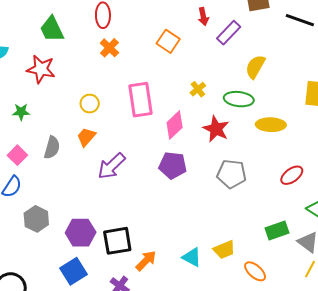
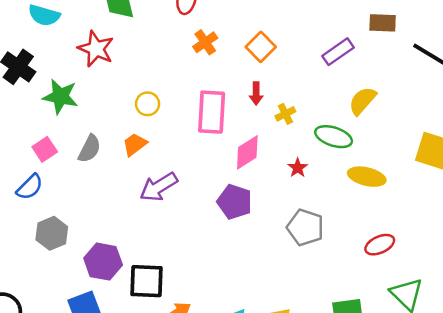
red arrow: (203, 17) -> (256, 94), moved
orange cross: (109, 48) -> (205, 42), moved
green star: (21, 112) -> (60, 97), size x1.6
red star: (216, 129) -> (298, 168), size x0.6

